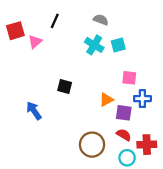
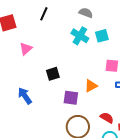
pink triangle: (35, 42) -> (26, 49), moved
black square: (65, 87) -> (53, 74), turned -32
purple square: (124, 113) -> (71, 98), moved

